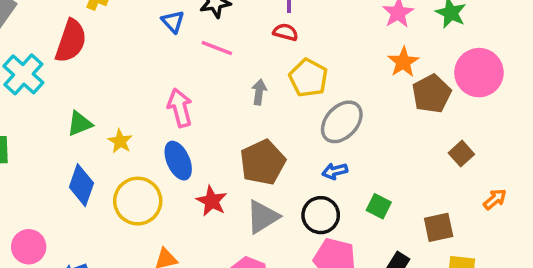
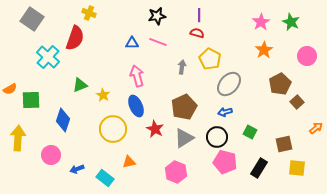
blue triangle: (173, 22) -> (132, 43), moved, turned -48
pink circle: (479, 73) -> (307, 56), size x0.7
brown pentagon: (431, 94) -> (280, 84), moved
blue diamond: (81, 185) -> (63, 120), moved

